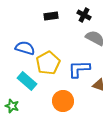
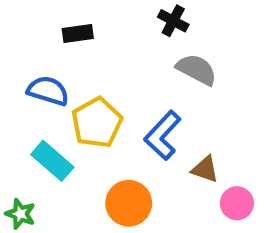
black rectangle: (51, 16) -> (78, 33), moved
blue L-shape: (79, 69) -> (163, 135), turned -45

